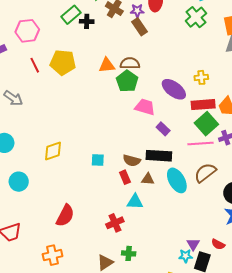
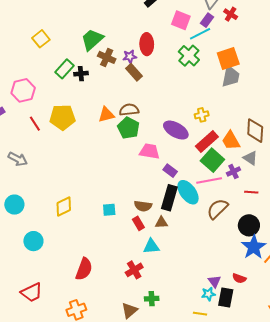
red rectangle: (203, 105) -> (207, 142), turned -30
black rectangle: (159, 156) -> (169, 198), turned -70
cyan ellipse: (177, 180) -> (188, 192), moved

